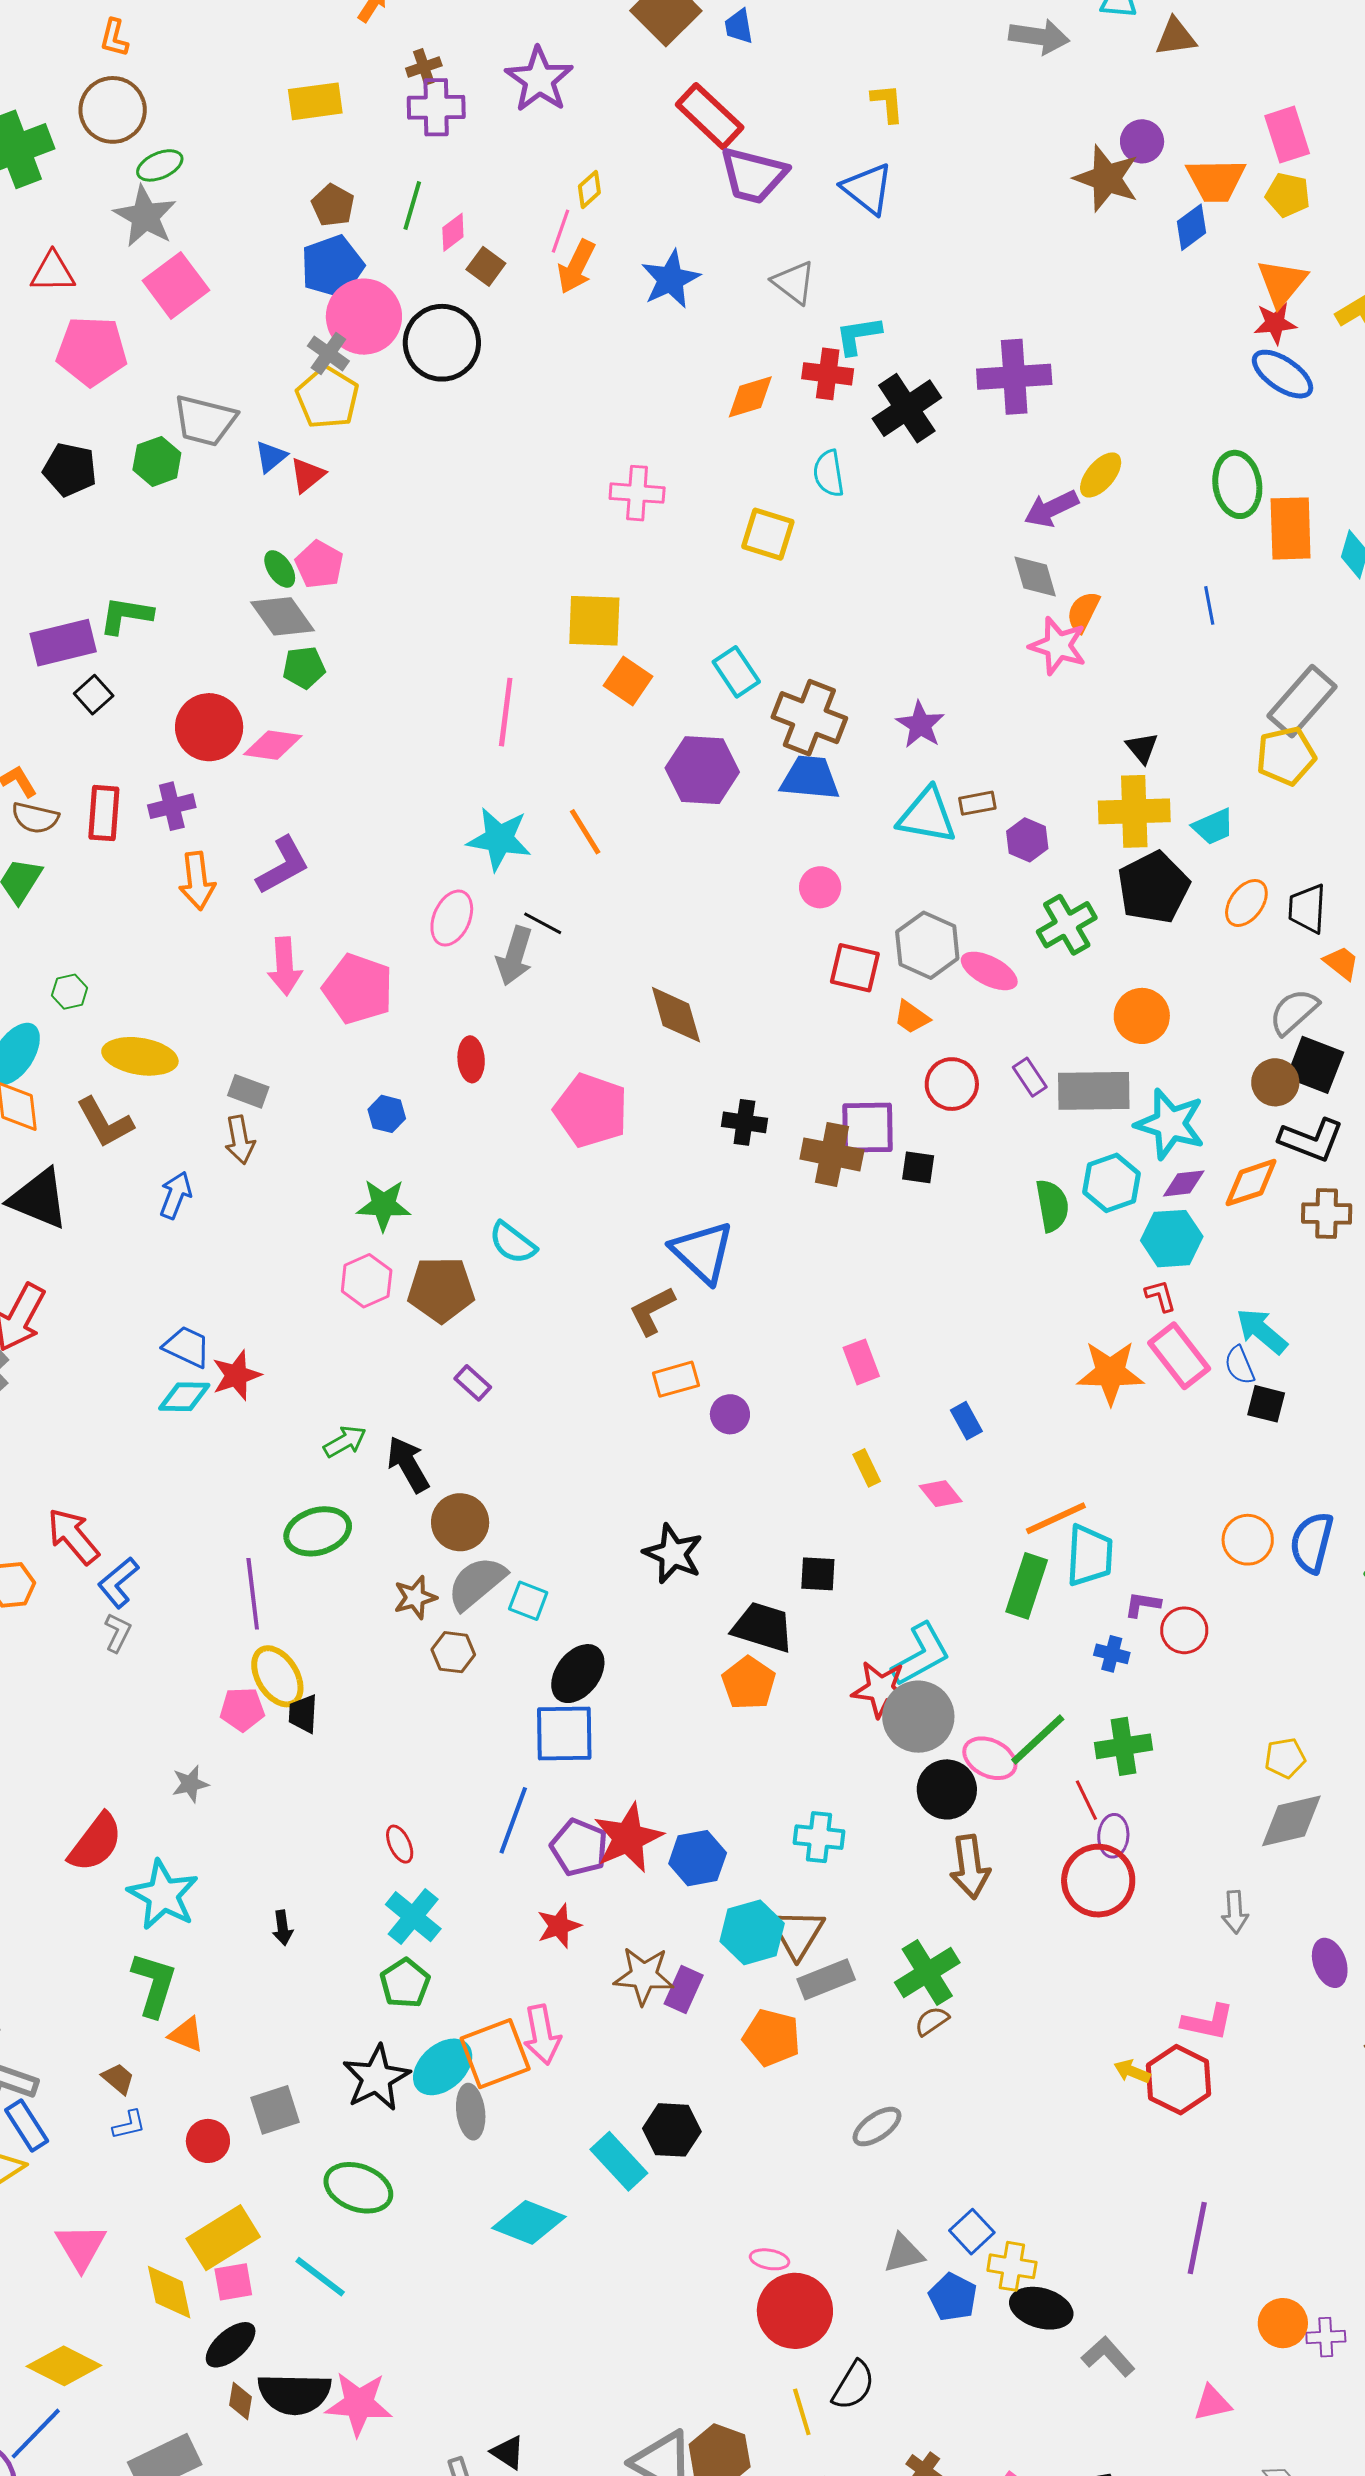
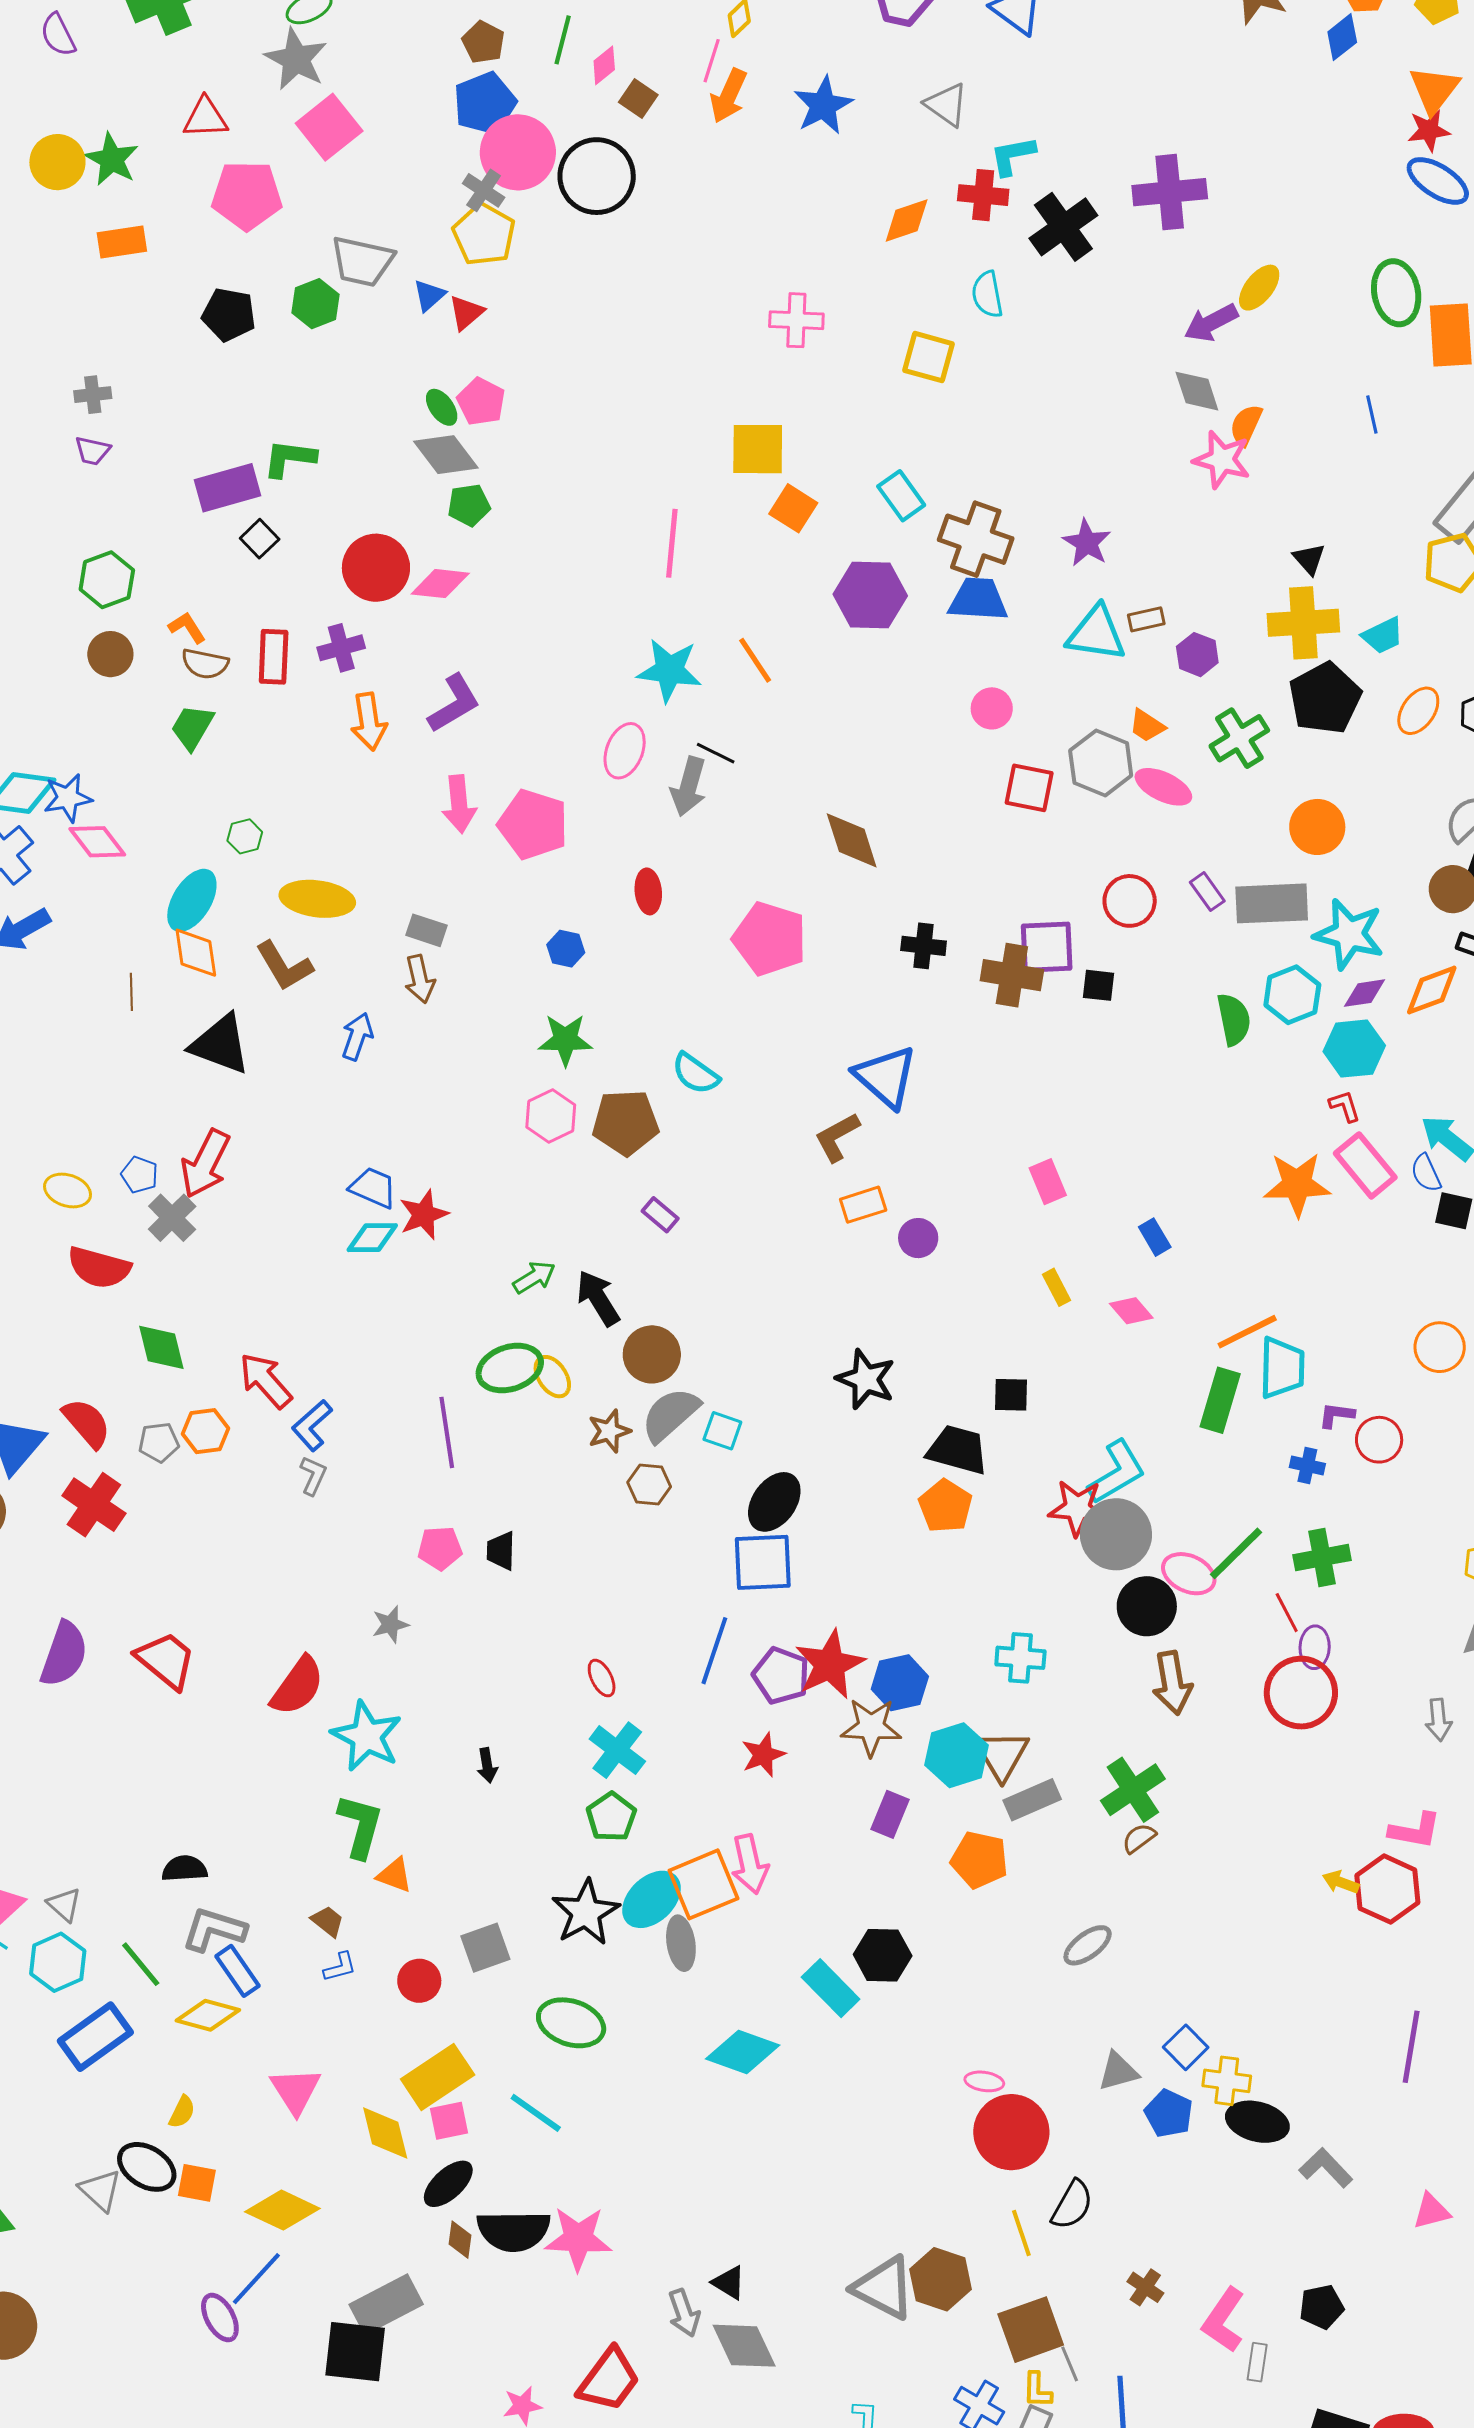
orange trapezoid: (912, 1017) -> (1147, 726), moved
yellow ellipse: (277, 1676) -> (552, 1377), moved, size x0.7
brown star: (644, 1976) -> (871, 1727), moved

